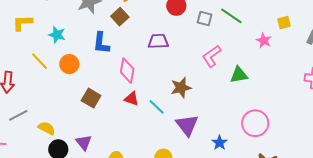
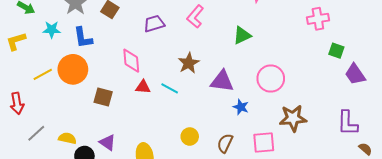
cyan star: (57, 35) -> (52, 30), moved
blue L-shape: (101, 43) -> (83, 38), moved
pink L-shape: (212, 56) -> (195, 17), moved
yellow line: (39, 61) -> (43, 74), turned -60
orange circle: (69, 64) -> (73, 69), size x1.5
purple triangle: (187, 125) -> (222, 81), moved, turned -30

